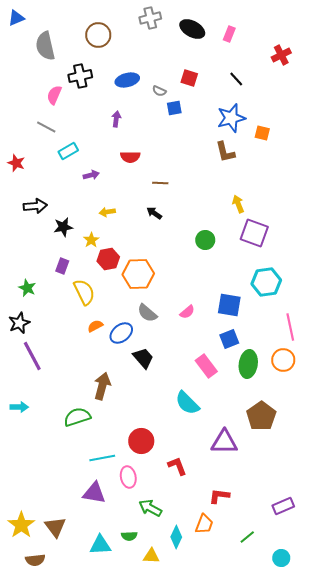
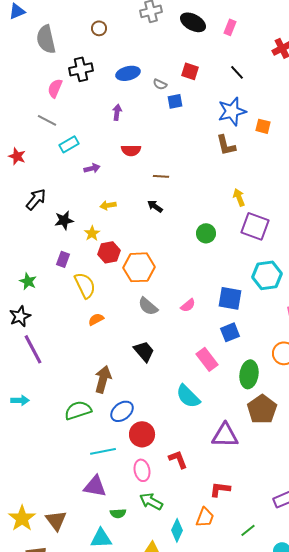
brown circle: (98, 35) -> (99, 28), size x0.6
black arrow: (35, 206) -> (36, 199), turned -45
blue ellipse: (121, 333) -> (122, 411), moved
green ellipse: (248, 364) -> (249, 374), moved
pink ellipse: (128, 477) -> (142, 470), moved
green semicircle: (129, 536) -> (118, 513), moved

